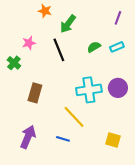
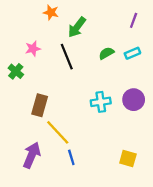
cyan cross: (89, 90) -> (101, 102), size x0.7
yellow line: (74, 117) -> (58, 132), moved
blue line: (63, 139) -> (71, 157), turned 56

